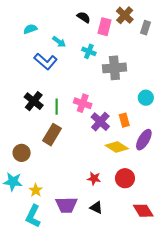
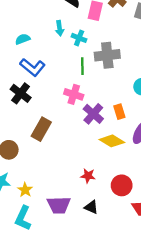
cyan semicircle: (30, 29) -> (23, 39), moved
cyan arrow: (59, 42) -> (60, 28), moved, turned 48
blue L-shape: (46, 61) -> (32, 67), moved
green line: (57, 107) -> (82, 66), moved
red circle: (125, 178) -> (122, 185), moved

